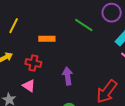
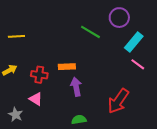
yellow line: (14, 26) -> (16, 36), turned 63
orange rectangle: (47, 39) -> (67, 67), moved

